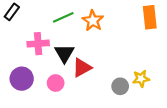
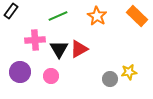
orange rectangle: (150, 17) -> (137, 16), turned -40
orange star: (93, 21) -> (97, 16), moved
red triangle: (82, 68) -> (79, 49), moved

